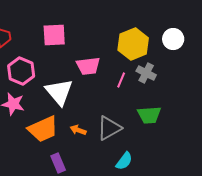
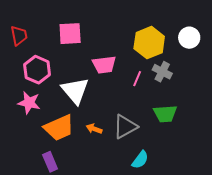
purple rectangle: (58, 163) -> (50, 162), moved

